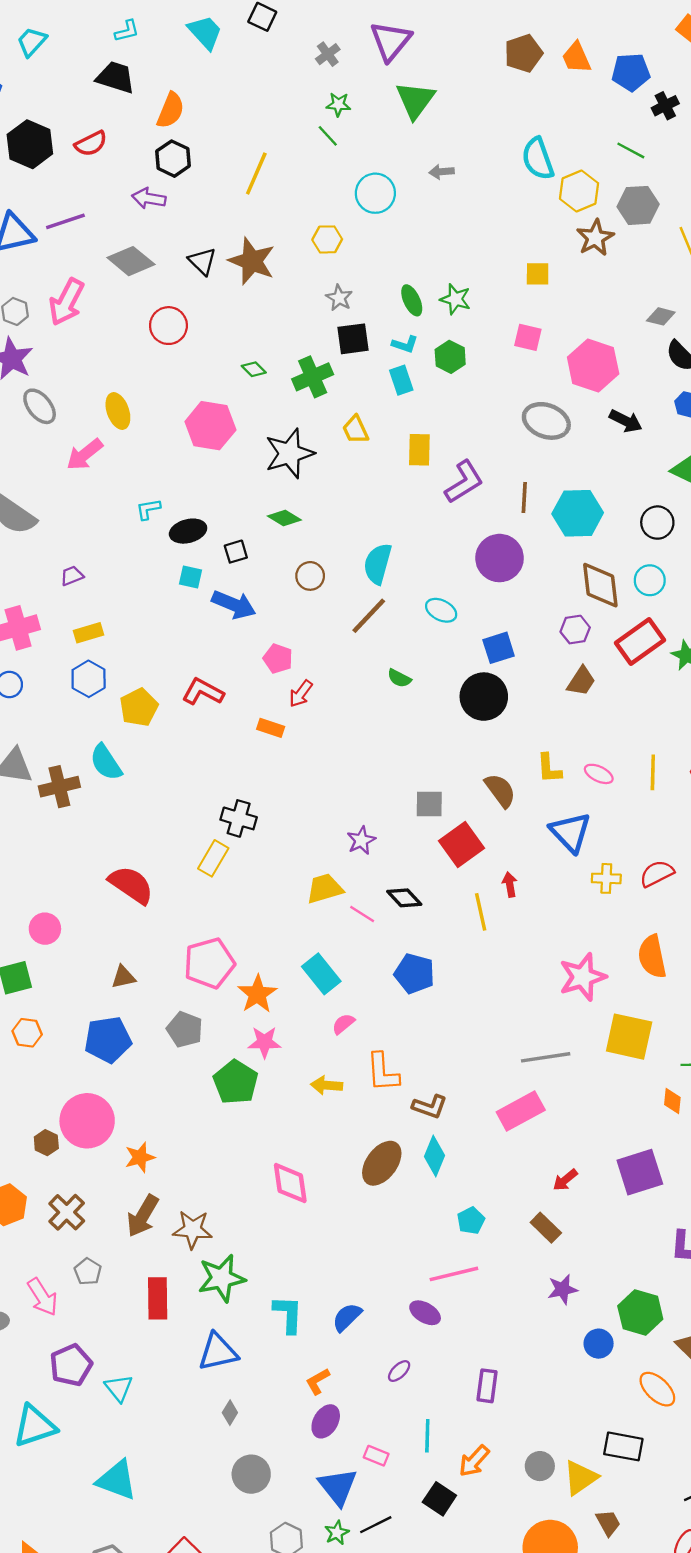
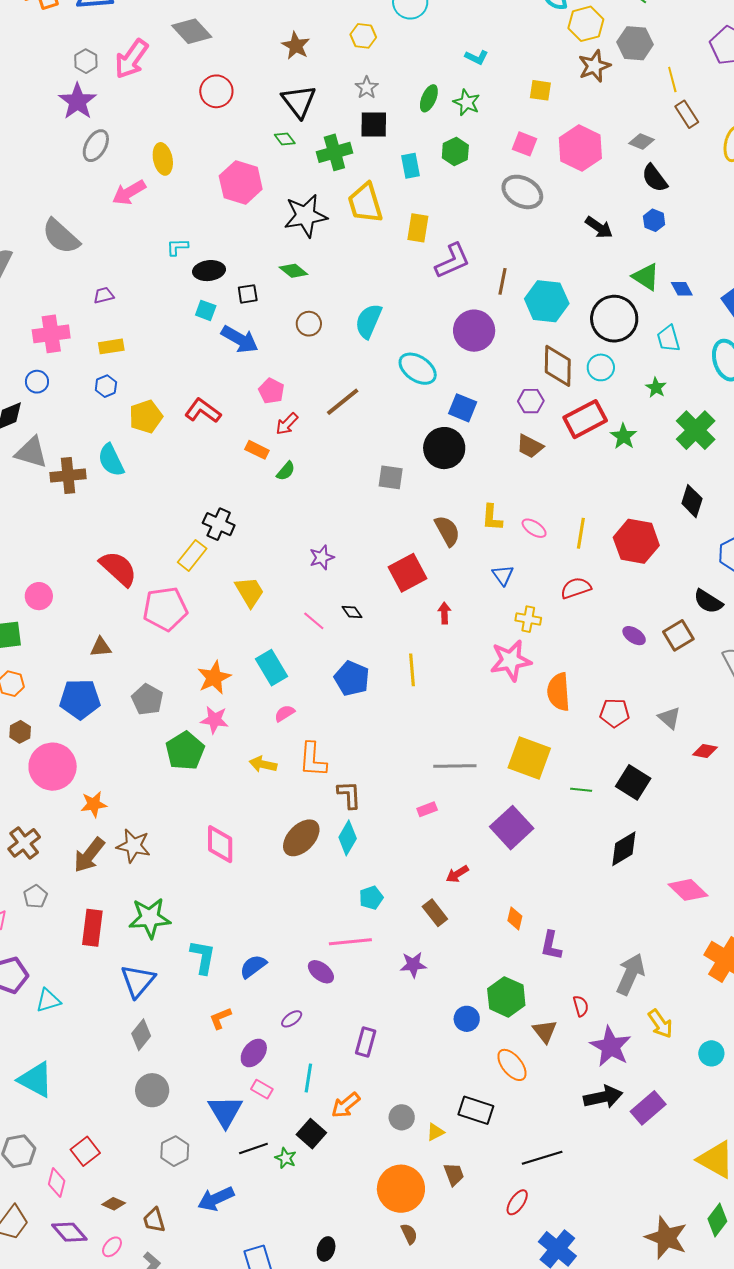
black triangle: (202, 261) -> (299, 101), moved, size x1.4
brown star: (252, 261) -> (296, 46), size x0.7
green ellipse: (412, 300) -> (429, 98), turned 40
cyan L-shape: (405, 344) -> (477, 57), moved
pink hexagon: (593, 366) -> (580, 148), moved
gray ellipse: (40, 406) -> (96, 146), turned 60
gray ellipse: (546, 421) -> (522, 192), moved
yellow trapezoid: (356, 430) -> (365, 203), size x1.6
black circle: (657, 523) -> (614, 319), size x1.6
cyan ellipse: (441, 610) -> (418, 369), size x1.4
brown line: (369, 616) -> (343, 402), moved
blue square: (499, 648) -> (463, 408), turned 32
green semicircle: (399, 678) -> (286, 471), moved, turned -85
blue hexagon: (89, 679) -> (106, 386), size x0.7
brown trapezoid: (581, 681) -> (530, 446), turned 76
gray square: (429, 804) -> (391, 477), moved
blue triangle: (570, 832) -> (503, 575), size x0.6
red semicircle: (657, 874) -> (576, 588), moved
yellow trapezoid: (325, 889) -> (250, 592), moved, turned 68
black diamond: (404, 898) -> (352, 612), size x0.7
yellow line: (481, 912) -> (412, 670), moved
pink pentagon: (209, 963) -> (165, 609), moved
pink star: (583, 977) -> (511, 660), moved
orange diamond: (672, 1101) -> (515, 918), moved
brown L-shape: (430, 1107) -> (349, 795), turned -120
pink rectangle: (521, 1111) -> (427, 809), size x0.5
brown hexagon: (46, 1143) -> (20, 732), moved
purple square: (640, 1172) -> (512, 828), moved, turned -33
brown star: (193, 1229) -> (133, 846), moved
purple star: (563, 1289) -> (413, 965), moved
blue triangle: (218, 1352) -> (138, 981), turned -45
cyan triangle: (119, 1388) -> (48, 1000), turned 44
gray diamond: (230, 1413) -> (141, 1035), size x1.4
purple ellipse: (326, 1421) -> (254, 1053), moved
yellow triangle: (580, 1478) -> (435, 1132), size x0.6
green star: (337, 1533) -> (286, 1158), moved, turned -30

